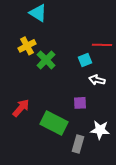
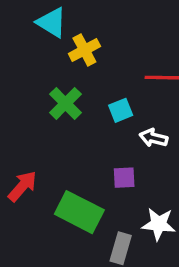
yellow cross: (27, 46) -> (84, 50), moved
cyan square: (85, 60) -> (121, 110), moved

